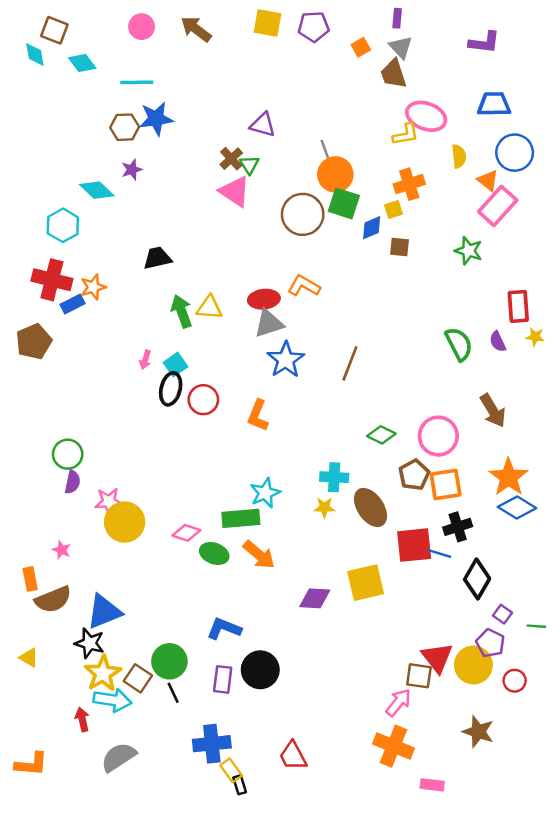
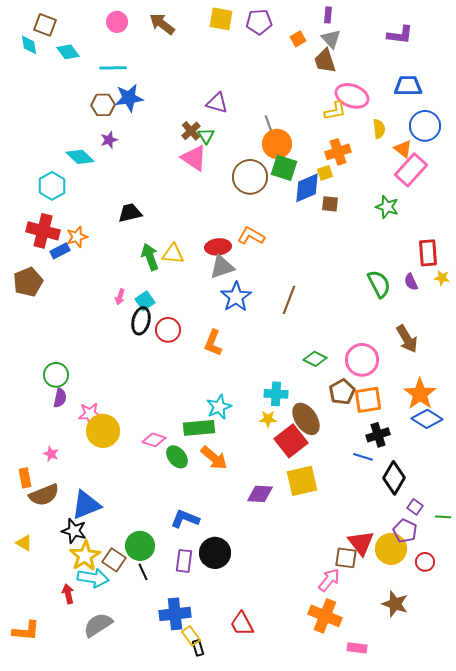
blue diamond: (372, 228) -> (307, 188), size x1.5
red square: (414, 545) -> (291, 441), moved, turned -32
green ellipse: (214, 554) -> (177, 457), turned 30

